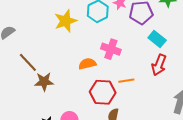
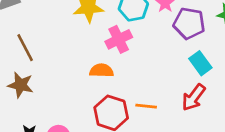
pink cross: (111, 49) -> (119, 39), moved, turned 30
brown star: (44, 82) -> (21, 85), moved

